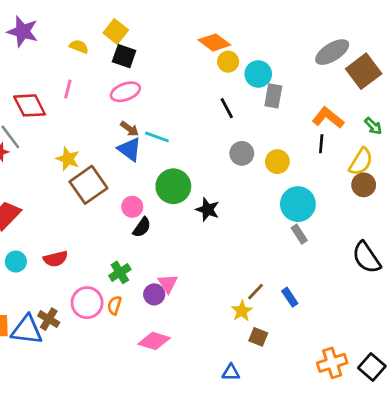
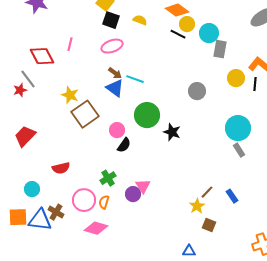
yellow semicircle: (79, 47) -> (140, 20), moved
black line: (227, 108) -> (178, 34), moved, turned -35
yellow circle: (277, 162) -> (236, 78), moved
cyan circle: (16, 262) -> (32, 189), moved
pink diamond: (154, 341) -> (96, 228), moved

